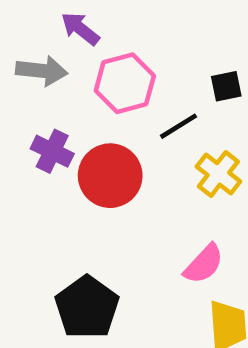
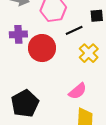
purple cross: (52, 151) -> (18, 34), turned -36

